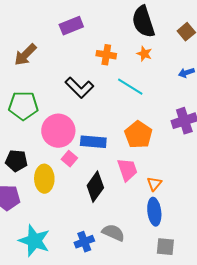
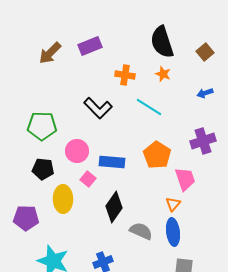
brown arrow: (25, 55) -> (50, 53), moved
pink circle: (58, 131) -> (77, 151), size x0.7
black pentagon: (16, 161) -> (43, 169), moved
pink trapezoid: (127, 170) -> (185, 179), moved
gray semicircle: (113, 233) -> (141, 231), moved

